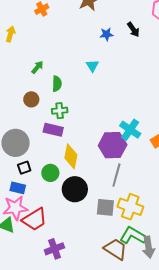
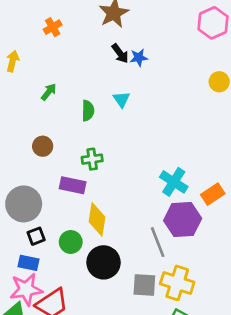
black arrow: (133, 30) -> (120, 53), moved
green arrow: (37, 67) -> (49, 92), moved
green semicircle: (57, 84) -> (88, 111), moved
green cross: (60, 111) -> (92, 159), moved
purple hexagon: (113, 145) -> (183, 220), moved
gray line: (116, 175) -> (158, 242), turned -35

